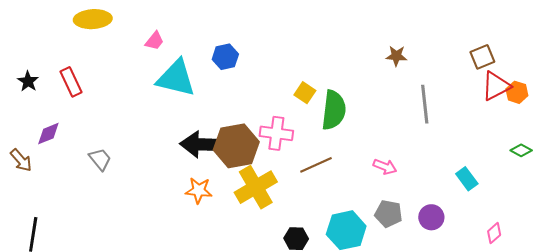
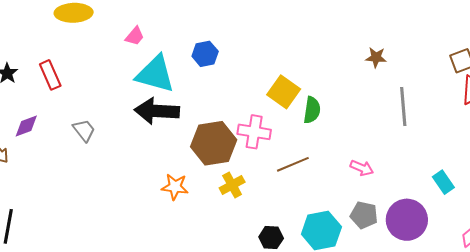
yellow square: (305, 93) -> (284, 92), size x1.5
green semicircle: (334, 110) -> (312, 110), size x0.7
black arrow: (202, 144) -> (157, 111), moved
gray trapezoid: (100, 159) -> (84, 130), moved
yellow cross: (256, 187) -> (232, 185), size x0.6
purple circle: (431, 217) -> (407, 220), size x1.6

